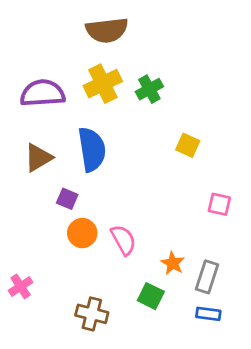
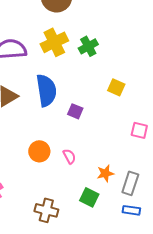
purple square: (67, 199) -> (75, 111), moved
pink semicircle: (123, 240) -> (69, 156), size x0.7
orange star: (173, 263) -> (105, 173), turned 30

